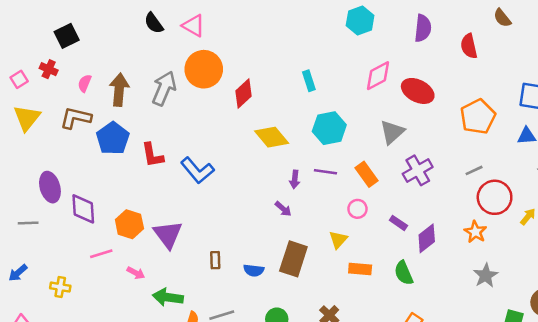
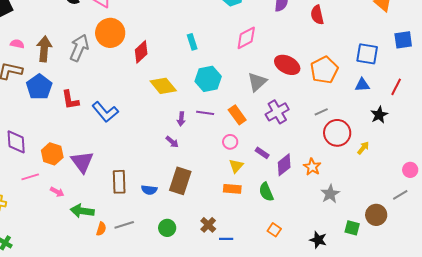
pink semicircle: (85, 83) -> (17, 44), turned 80
red ellipse: (418, 91) -> (287, 65), moved
orange star: (475, 232) -> (312, 167), moved
yellow triangle: (338, 240) -> (236, 166), moved
brown rectangle: (215, 260) -> (119, 182), size x1.6

